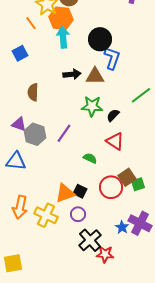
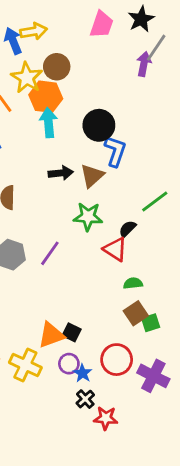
brown triangle: (95, 76) -> (92, 176), turned -42
black semicircle: (113, 115) -> (127, 229), moved
red triangle: (115, 141) -> (115, 249), moved
green semicircle: (90, 158) -> (133, 283), moved, turned -32
red circle: (111, 187) -> (117, 360), moved
blue star: (122, 227) -> (83, 373), moved
black cross: (90, 240) -> (85, 399), size x0.6

